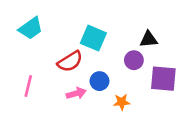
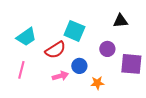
cyan trapezoid: (31, 28) -> (26, 37), moved
black triangle: (149, 39) -> (120, 21), moved

